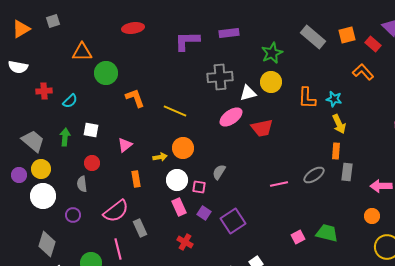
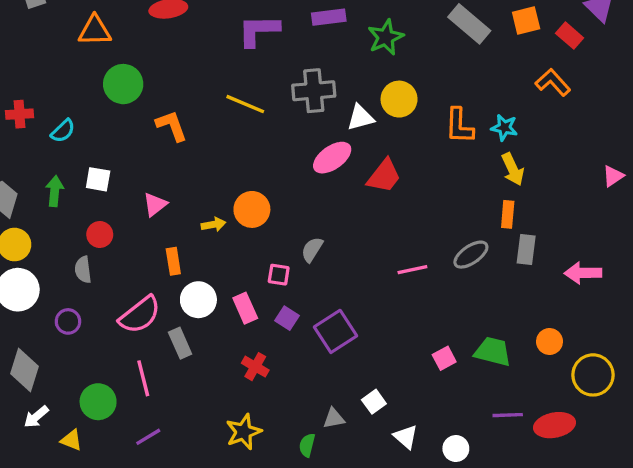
orange triangle: (82, 52) -> (95, 31), moved
green star: (272, 53) -> (386, 37), moved
yellow line: (175, 111) -> (245, 104), moved
red trapezoid: (262, 128) -> (384, 176), turned -40
white circle: (177, 180) -> (198, 300), moved
orange circle: (372, 216) -> (549, 342), moved

